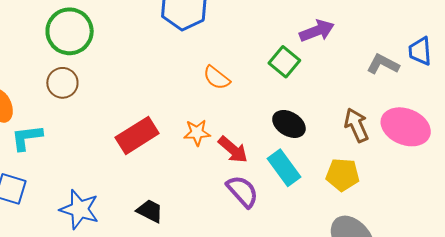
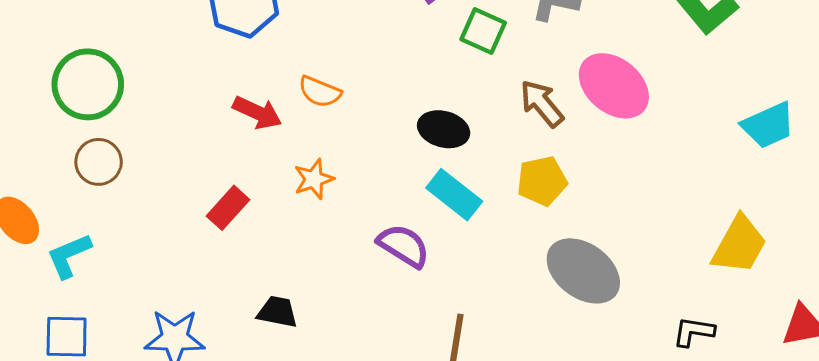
green square: (284, 62) -> (483, 31), moved
pink ellipse: (406, 127) -> (614, 86), turned 33
red rectangle: (137, 135) -> (228, 208), size x0.7
red arrow: (233, 150) -> (257, 113), moved

